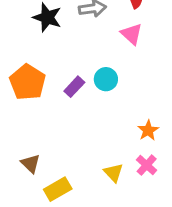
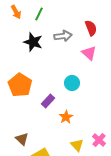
purple rectangle: (74, 87) -> (48, 101), moved
orange star: (148, 130) -> (66, 117), moved

